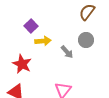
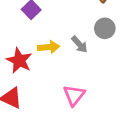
yellow arrow: (43, 41) -> (49, 47), moved

